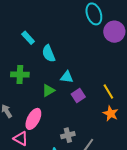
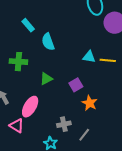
cyan triangle: (67, 77) -> (89, 57), moved
yellow line: (108, 91) -> (108, 60), moved, turned -56
orange star: (111, 114) -> (90, 103), moved

